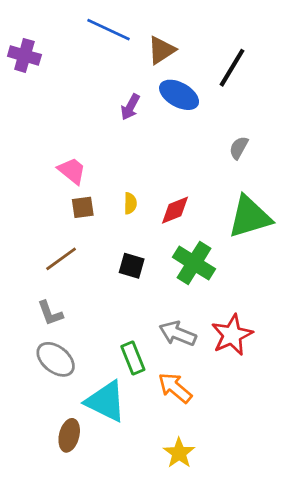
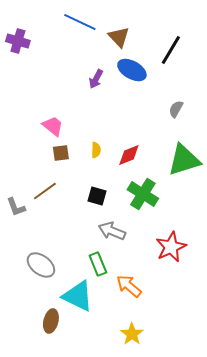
brown triangle: (161, 50) -> (119, 37), turned -40
gray L-shape: (50, 313) -> (16, 207), moved
gray arrow: (178, 334) -> (112, 231), moved

